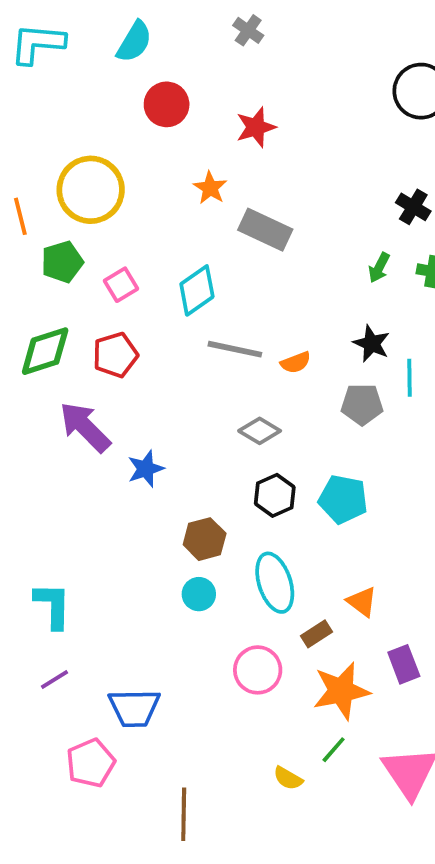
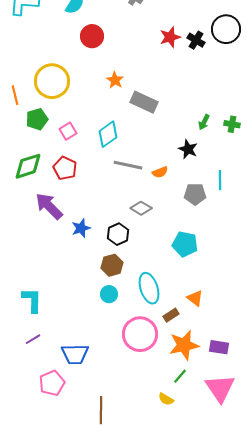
red star: (256, 127) -> (170, 37), moved
black cross: (413, 207) -> (196, 40), moved
black star: (372, 344) -> (188, 149), moved
red pentagon: (115, 355) -> (65, 168), turned -30
black hexagon: (275, 495) -> (118, 234), moved
purple rectangle: (404, 664) -> (219, 347), moved, turned -60
pink circle: (258, 670) -> (140, 334), size x1.4
yellow semicircle: (288, 778) -> (166, 399), moved

